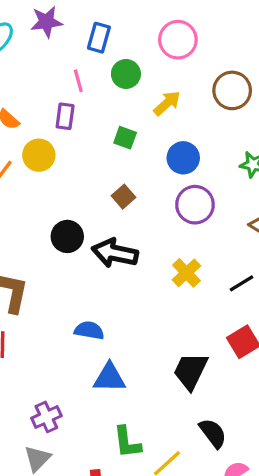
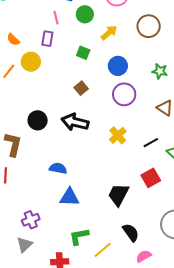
black circle: (67, 236) -> (38, 120), moved
green L-shape: (127, 442) -> (79, 236), turned 85

